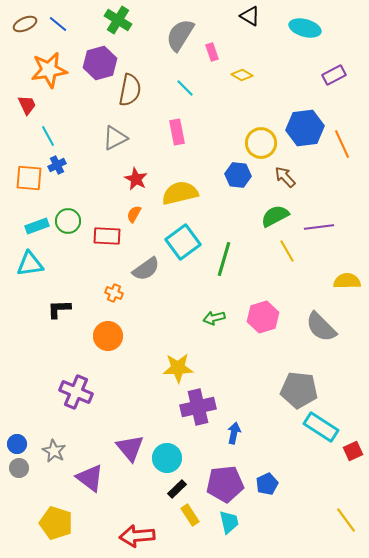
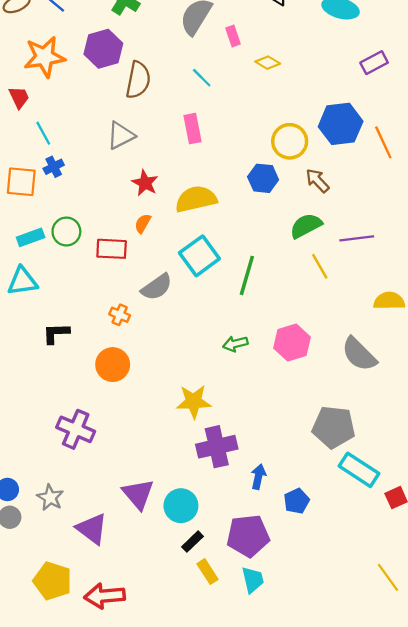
blue pentagon: (267, 484) -> (297, 501), moved
red arrow: (137, 536) -> (105, 596), moved

